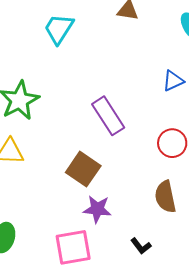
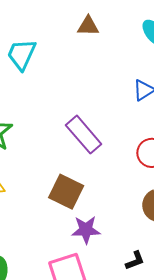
black L-shape: (141, 246) -> (135, 261), turned -65

